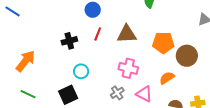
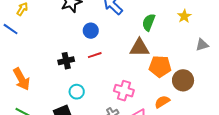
red line: (98, 34) -> (95, 55), turned 48
brown triangle: (127, 34) -> (140, 48), moved
orange arrow: (25, 61) -> (22, 79), turned 110

